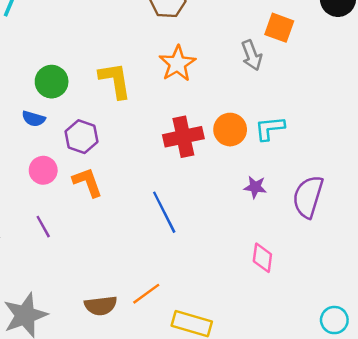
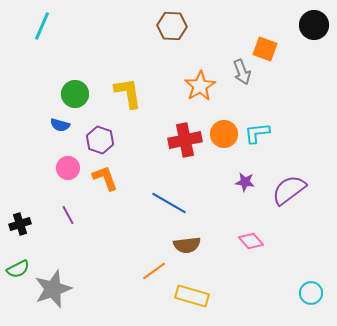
orange star: (177, 64) -> (200, 86), moved
purple semicircle: (308, 197) -> (289, 190), turned 36
blue line: (164, 212) -> (169, 203), turned -33
pink diamond: (262, 258) -> (251, 241), turned -50
brown semicircle: (101, 306) -> (187, 245), moved

